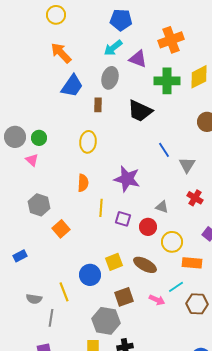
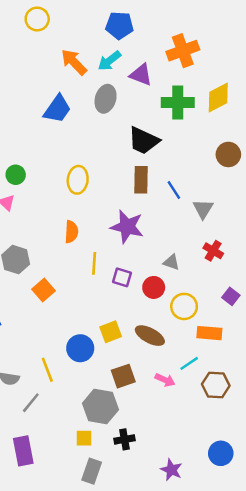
orange arrow: (61, 53) -> (74, 62), moved
brown rectangle: (98, 105) -> (141, 180), moved, size x1.5
gray line: (51, 318) -> (31, 403), turned 30

